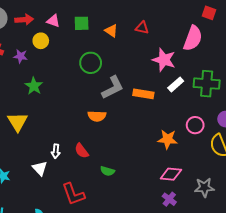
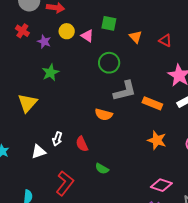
pink triangle: (53, 21) -> (87, 36), moved
orange star: (168, 139) -> (157, 140), moved
white triangle: (40, 168) -> (39, 152), turned 42
red L-shape: (73, 194) -> (65, 183), turned -135

